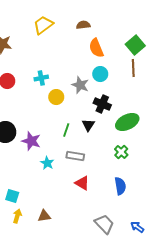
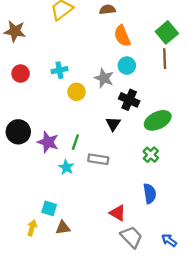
green line: (66, 130) -> (75, 142), moved
red triangle: (82, 183) -> (118, 213), moved
cyan square: (12, 196) -> (49, 208), moved

